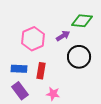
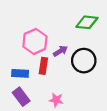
purple arrow: (63, 36) -> (60, 51), moved
red rectangle: (41, 71) -> (43, 66), moved

